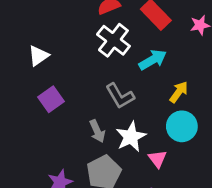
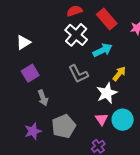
cyan circle: (182, 126) -> (123, 120), moved
gray arrow: (97, 131) -> (43, 98), moved
white star: (131, 137) -> (107, 93), moved

